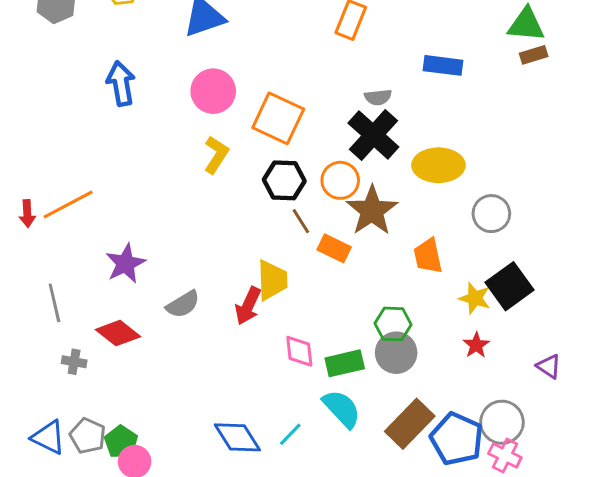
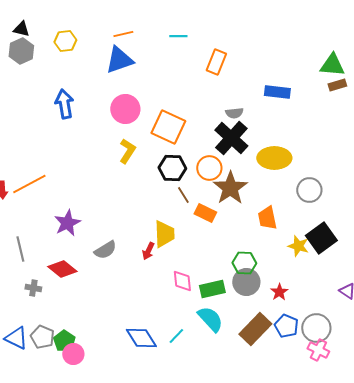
red arrow: (248, 306) -> (148, 251), size x0.7
red star: (476, 345) -> (279, 292), moved
blue pentagon: (457, 439) -> (286, 326), moved, size x0.7

